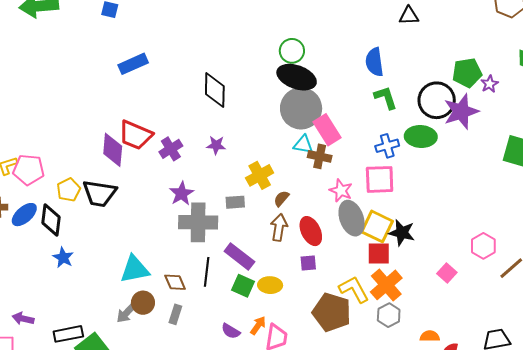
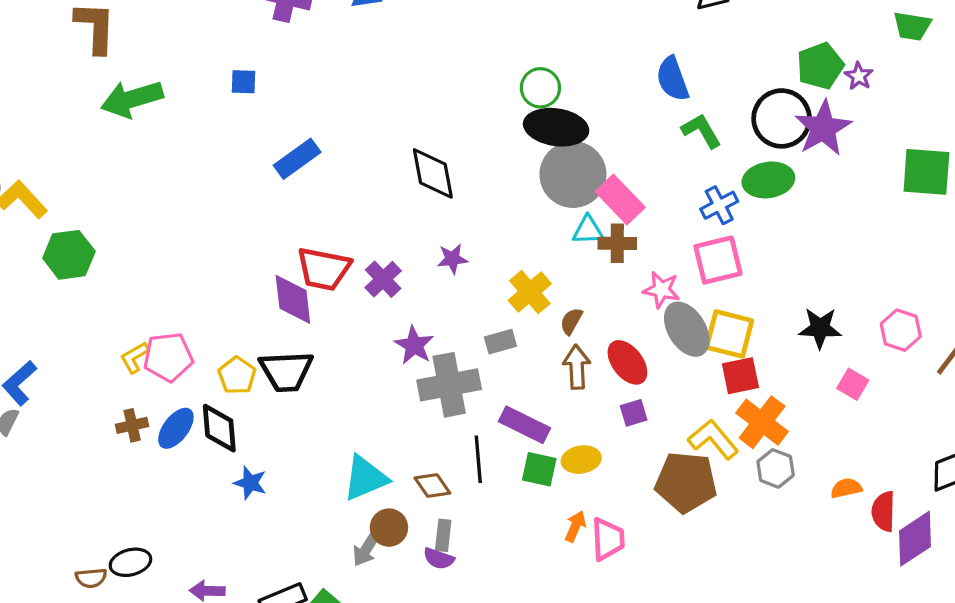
black star: (402, 233) -> (820, 328), moved
purple semicircle: (231, 331) -> (439, 559), moved

